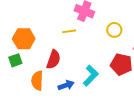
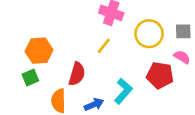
yellow circle: (114, 30) -> (149, 34), size x1.5
yellow line: (69, 31) -> (104, 46), moved, turned -40

